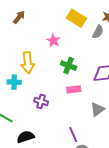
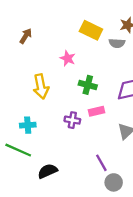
gray semicircle: (98, 32) -> (117, 43), turned 72
cyan cross: (14, 82) -> (28, 125), moved
purple cross: (41, 101) -> (72, 120), moved

